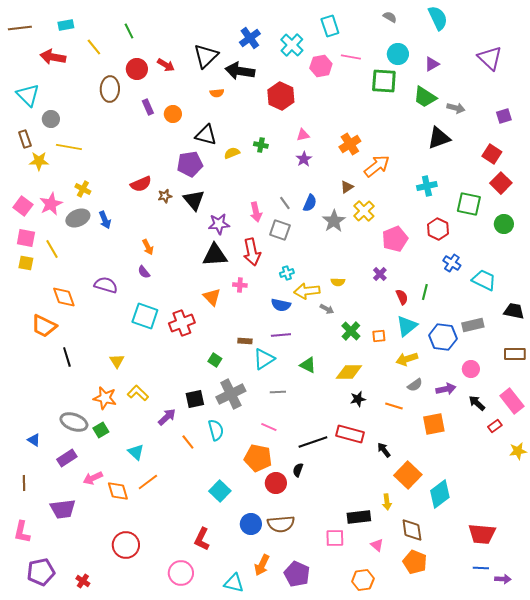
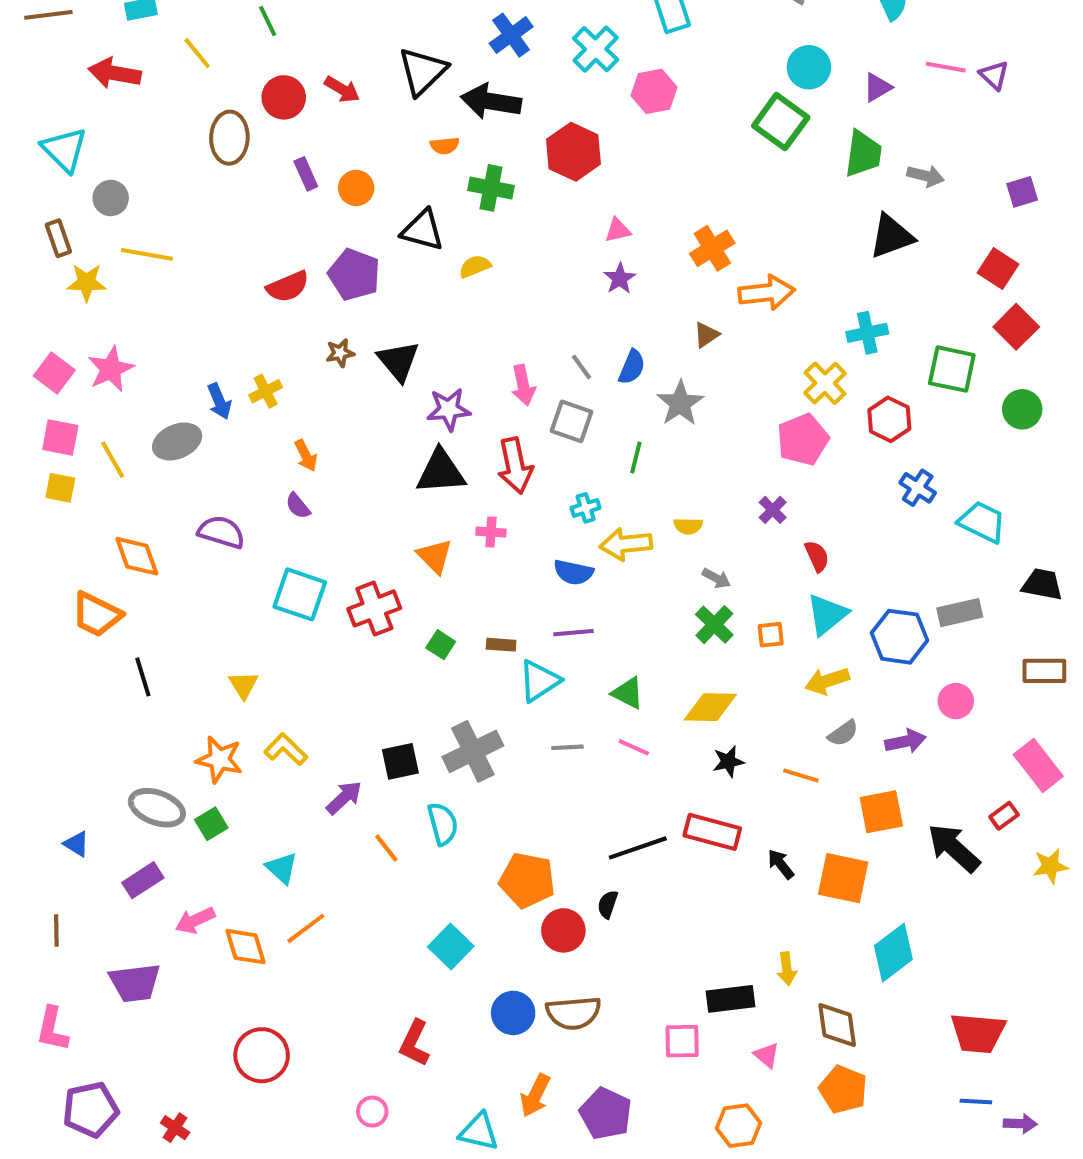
pink line: (351, 57) -> (946, 67), moved
purple triangle: (490, 58) -> (994, 75), size x0.6
green square: (384, 81) -> (781, 122), turned 32
green trapezoid: (425, 97) -> (863, 154), turned -115
green cross: (261, 145) -> (491, 188), moved, size x1.5
purple pentagon: (190, 164) -> (354, 274), moved, turned 30
orange arrow: (377, 166) -> (767, 293), turned 32
red semicircle: (141, 184) -> (288, 287), moved
yellow cross: (83, 189) -> (266, 391), moved, turned 35
yellow cross: (364, 211) -> (825, 383), moved
gray ellipse: (78, 218) -> (177, 441), moved
green line: (425, 292) -> (636, 458), moved
gray arrow: (327, 309) -> (716, 578), moved
green square: (215, 360) -> (441, 645), moved
black arrow: (477, 403) -> (954, 848), moved, size x1.6
pink line: (269, 427) -> (634, 747), moved
orange square: (408, 475) -> (843, 878), moved, turned -32
pink circle: (181, 573) -> (372, 1112), size x0.6

